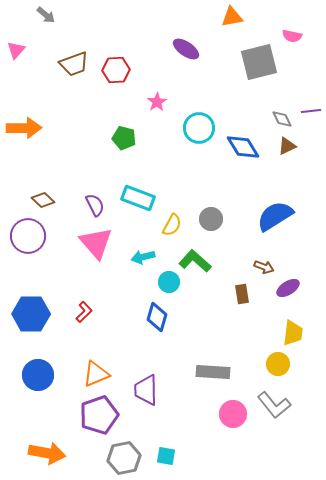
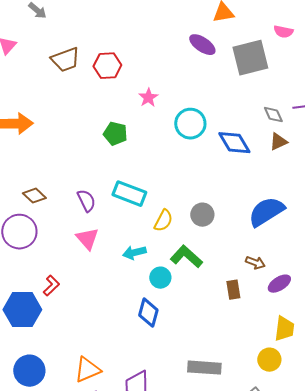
purple ellipse: (186, 49) -> (202, 45), moved
pink triangle: (96, 243) -> (87, 239), size x0.7
red L-shape: (84, 312) -> (51, 286), moved

